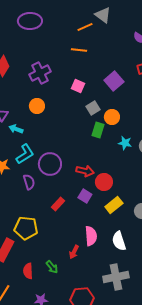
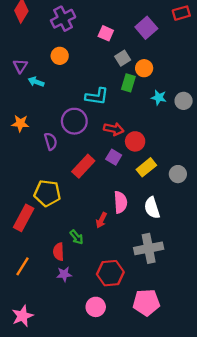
cyan L-shape: (25, 154) -> (97, 96), moved, turned 40
red rectangle: (58, 204) -> (83, 166), size x1.5
red semicircle: (28, 271) -> (59, 252), moved

